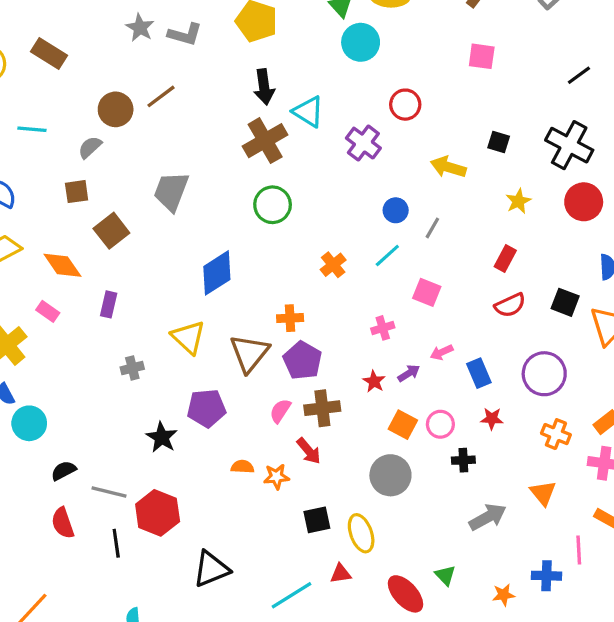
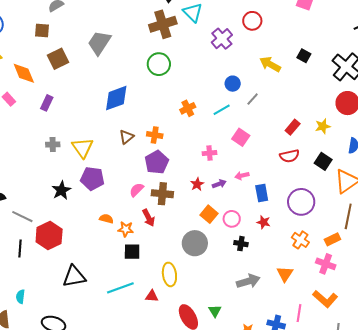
yellow star: (518, 201) -> (323, 126), moved
yellow triangle: (188, 337) -> (83, 148), moved
brown triangle: (249, 353) -> (126, 137), moved, size x0.6
black square: (317, 520) -> (132, 252), moved
cyan line: (291, 595) -> (120, 288), moved

